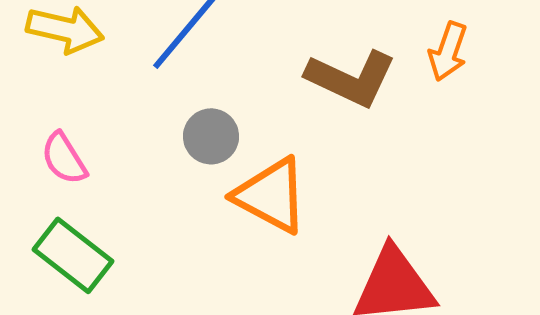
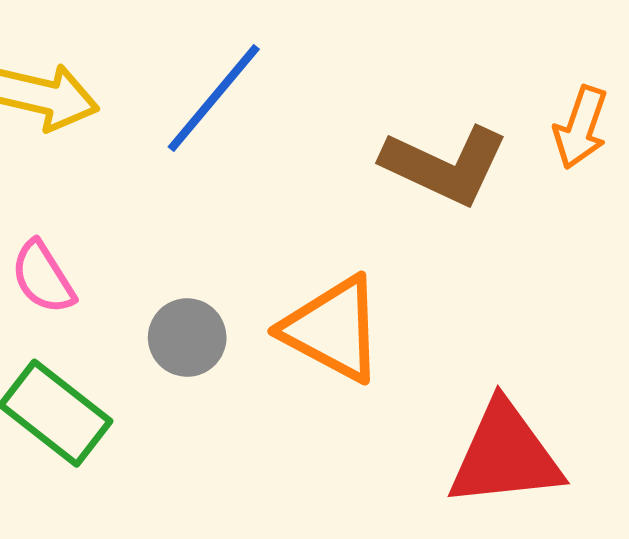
gray circle: (211, 136) -> (187, 338), moved

